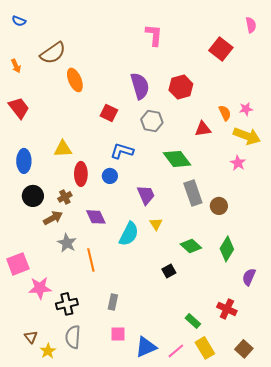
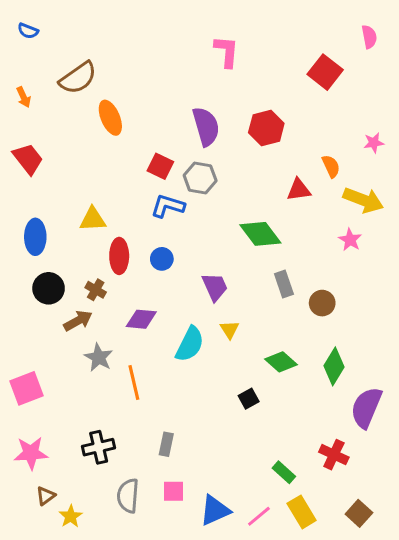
pink star: (246, 109) -> (374, 143), moved
gray hexagon: (152, 121) -> (200, 178), moved
blue L-shape: (122, 151) -> (168, 206), moved
gray rectangle: (193, 193) -> (284, 284), size x0.7
brown cross: (65, 197) -> (96, 290), turned -32
purple diamond: (96, 217) -> (141, 319), turned -60
purple semicircle: (249, 277) -> (366, 407), size x1.6
pink star: (40, 288) -> (31, 453), moved
brown triangle: (31, 337) -> (46, 496), turned 32
gray semicircle: (73, 337) -> (128, 496), moved

